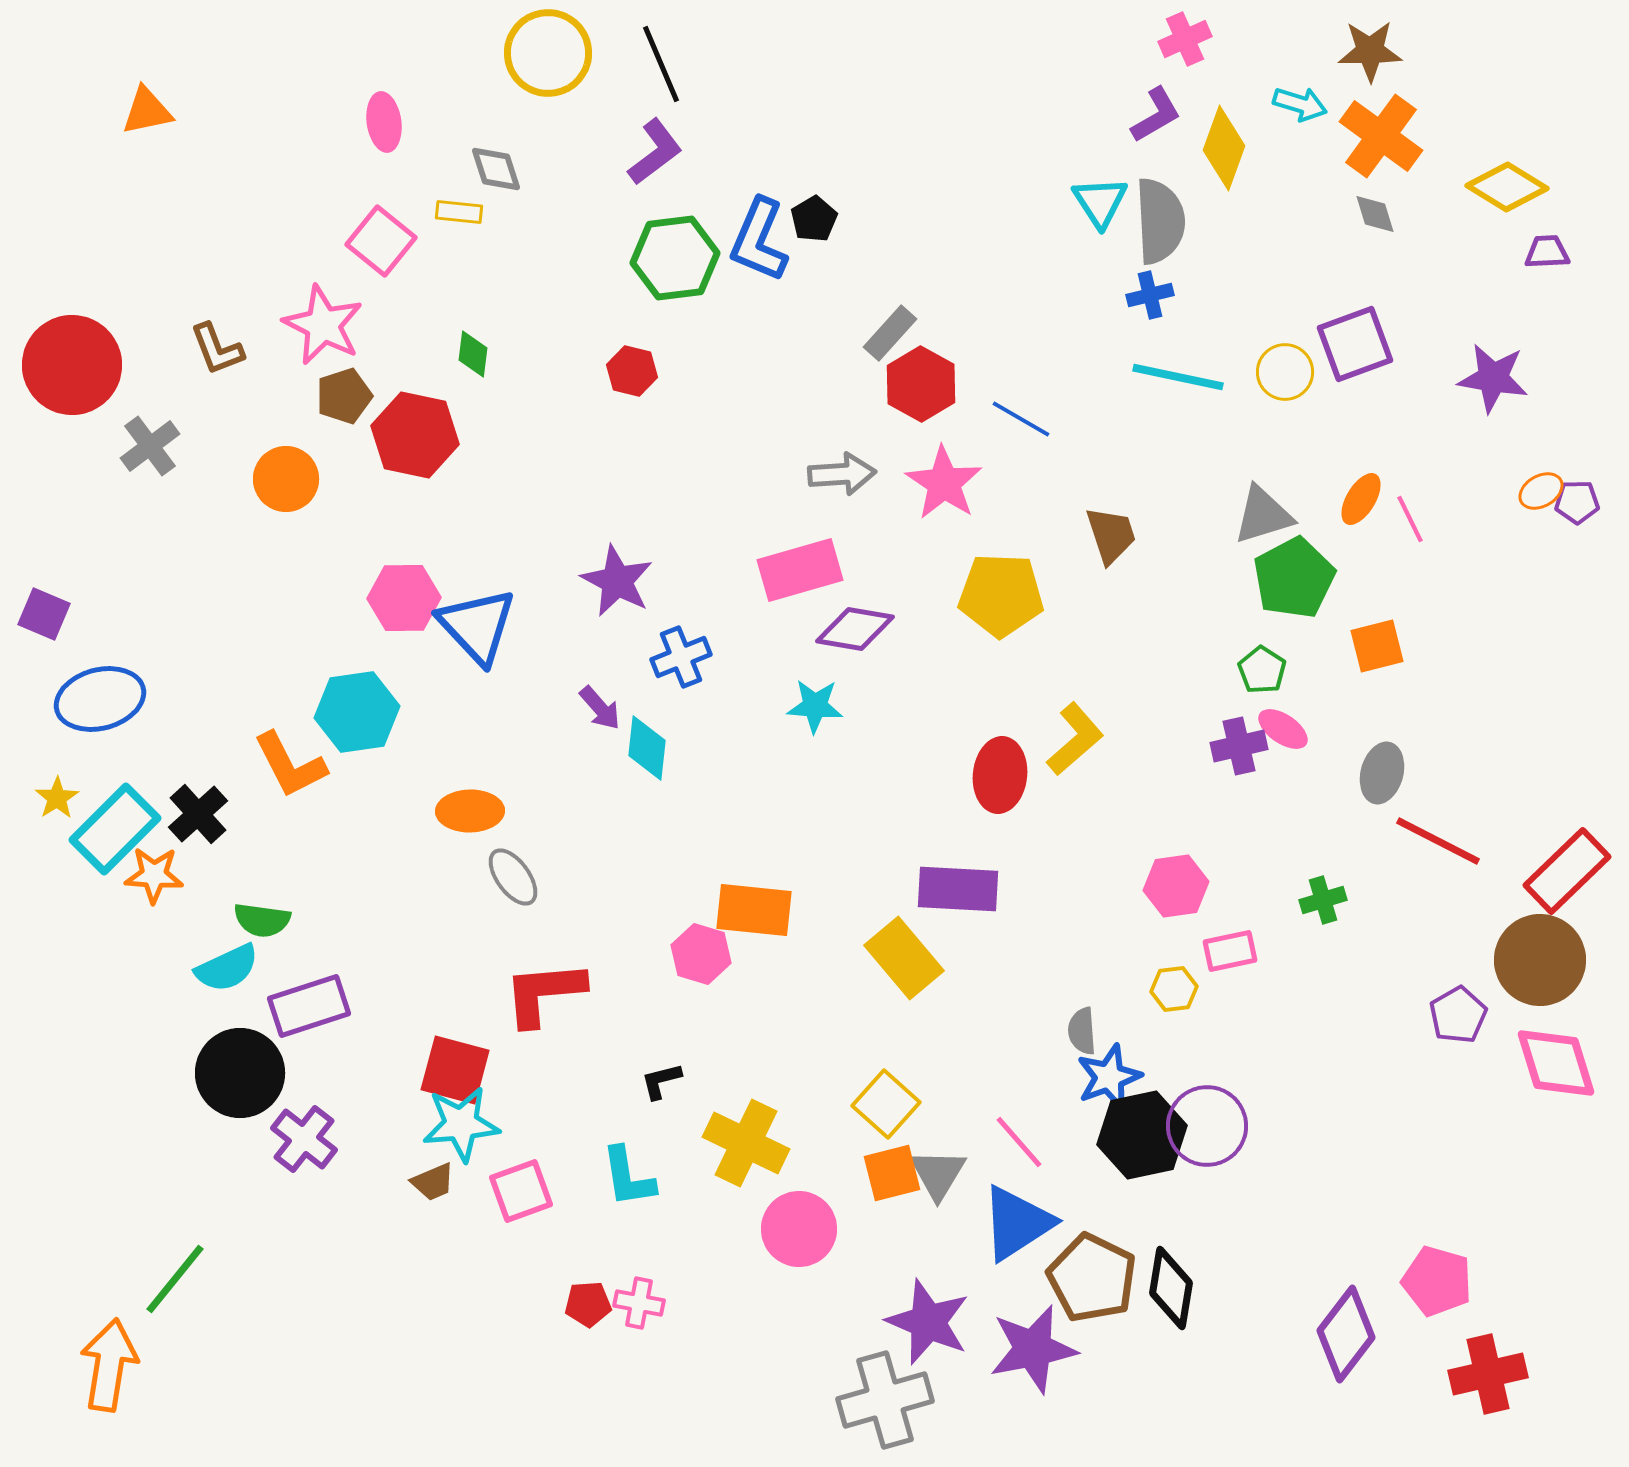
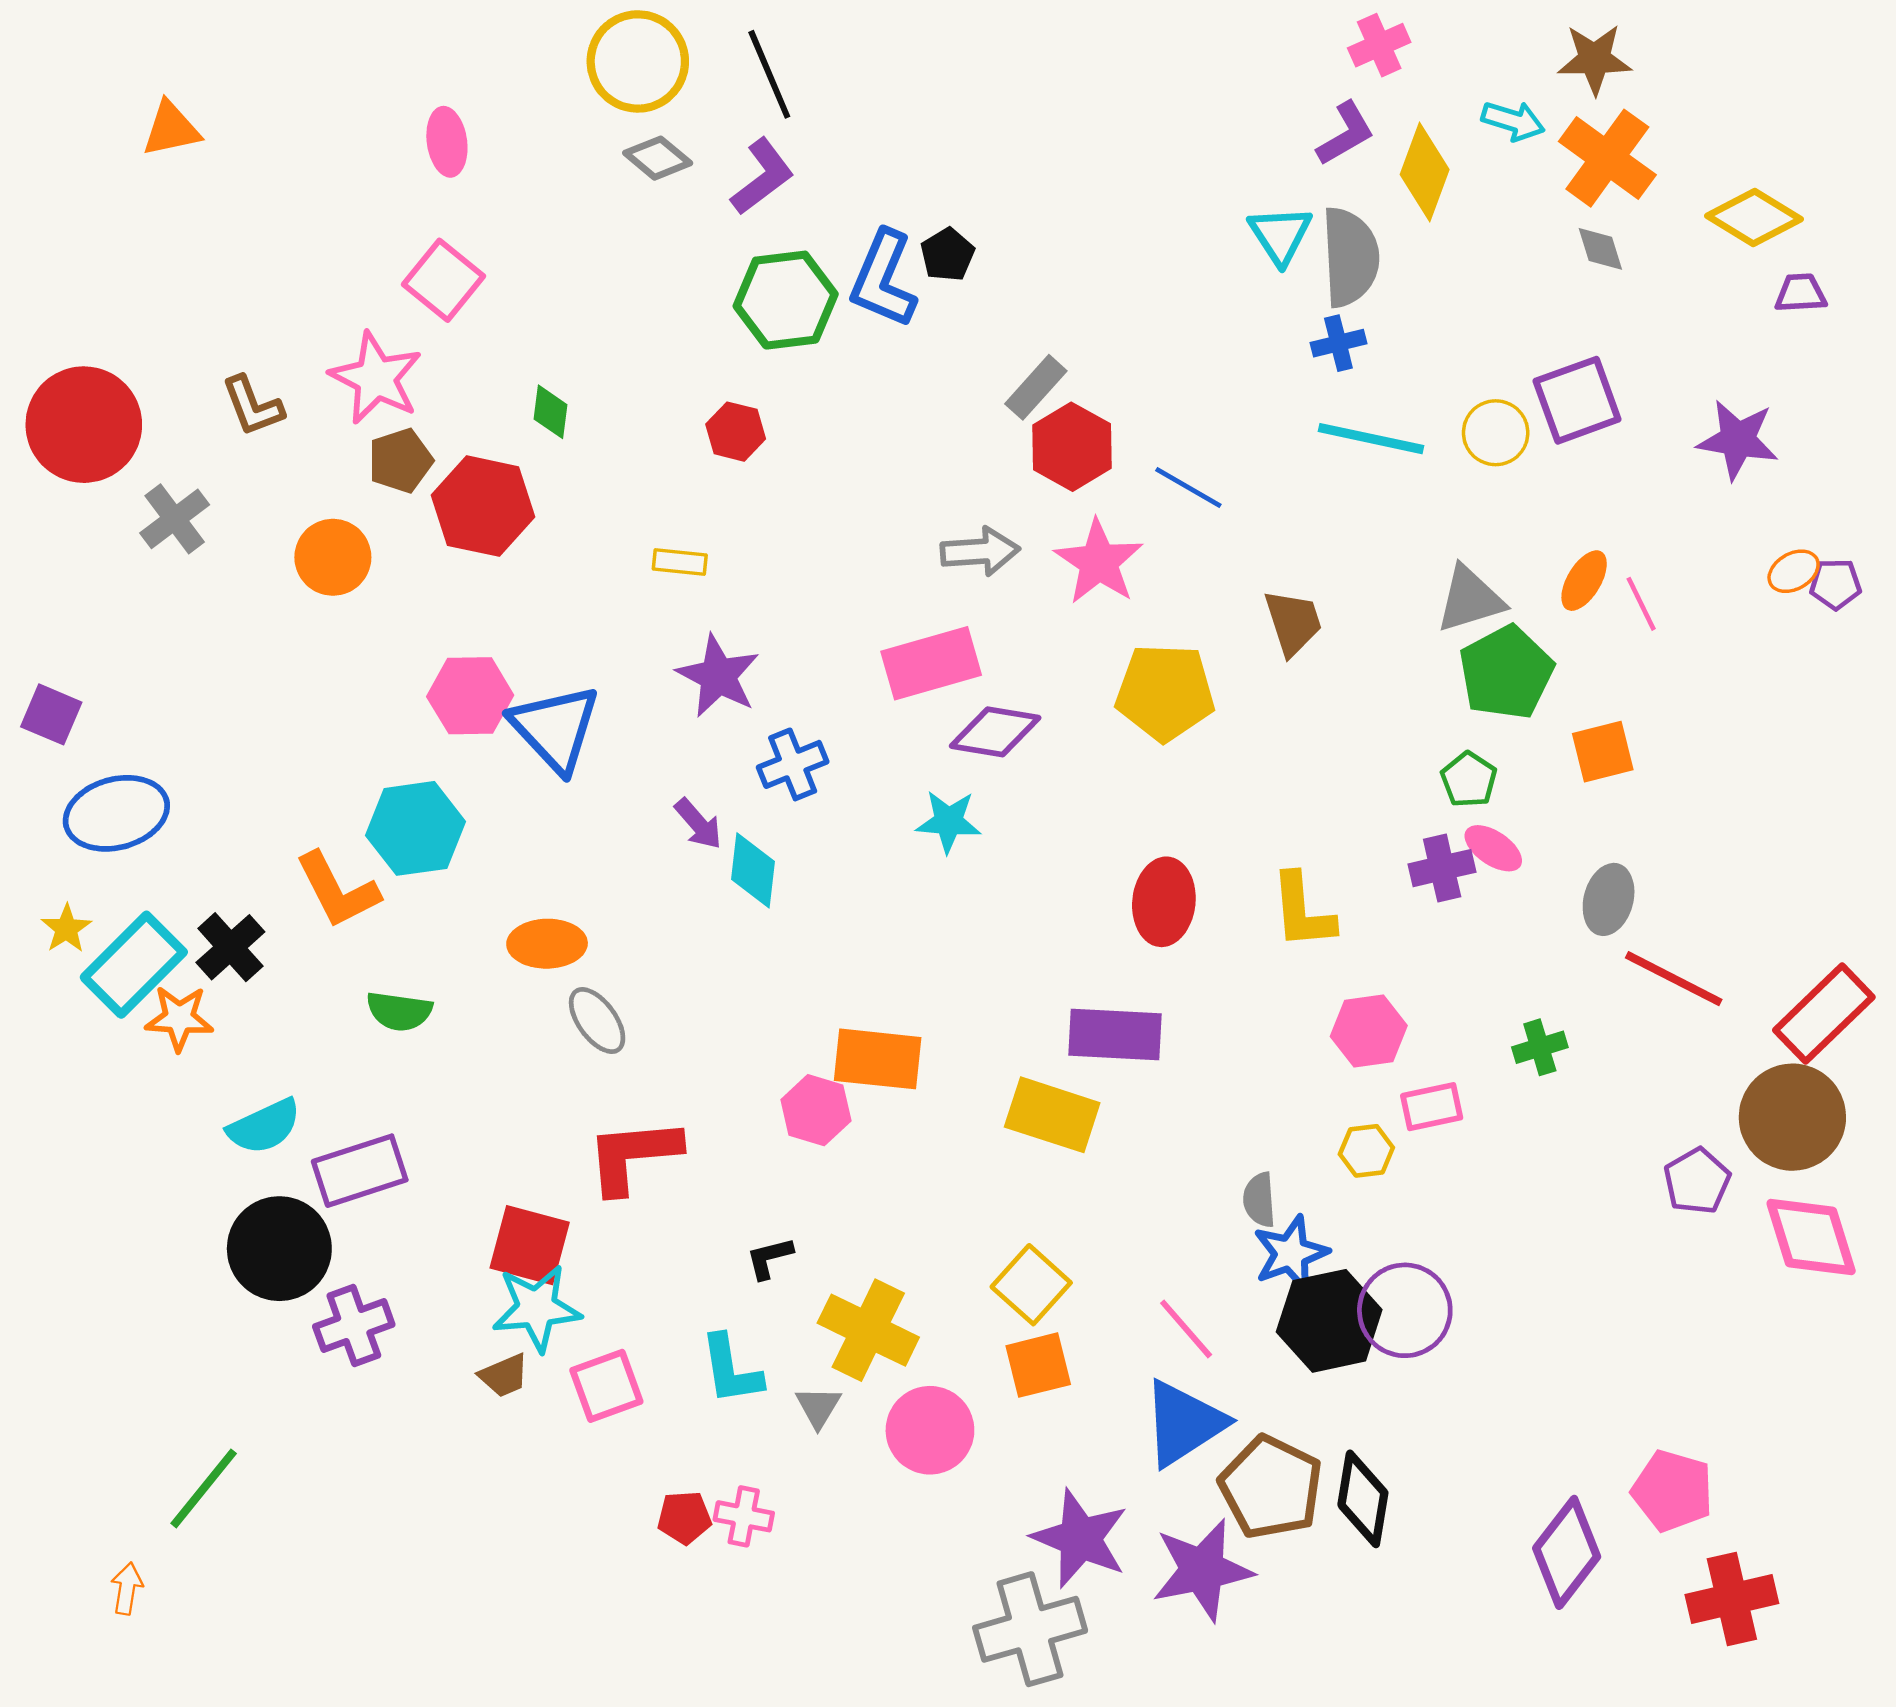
gray diamond: (496, 169) -> (658, 158), moved, turned -32
yellow rectangle: (459, 212) -> (680, 562), moved
yellow L-shape: (1075, 739) -> (1302, 911), moved, turned 126
green semicircle: (262, 920) -> (399, 1011), moved
yellow rectangle: (904, 958) -> (1052, 1115), turned -32
purple cross: (304, 1139) -> (354, 1325), turned 32
gray triangle: (938, 1174) -> (818, 1407), moved, size x0.7
orange arrow: (109, 1365) -> (127, 1589), size x0.5

